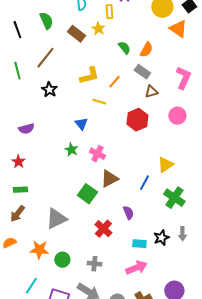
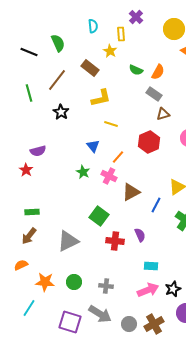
black line: (17, 30) -> (29, 52), turned -48
brown rectangle: (76, 34) -> (90, 68), moved
green semicircle: (124, 48) -> (136, 70), turned 152
orange line: (114, 82) -> (118, 157), moved
red star: (18, 162) -> (26, 170), moved
brown triangle: (109, 179) -> (131, 192), moved
red cross: (103, 229) -> (115, 241), moved, turned -36
black star: (161, 238) -> (173, 289), moved
orange star: (39, 250) -> (45, 282), moved
cyan line: (31, 286) -> (29, 308), moved

